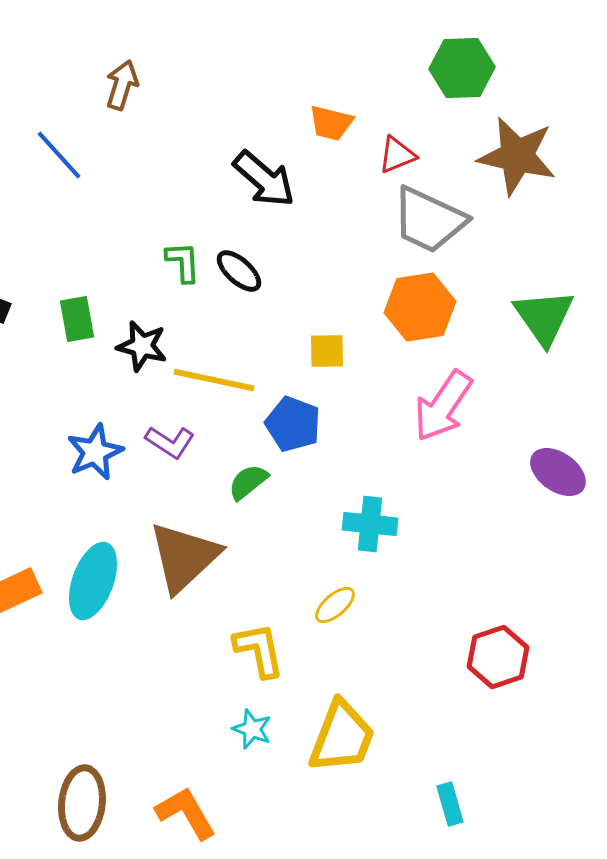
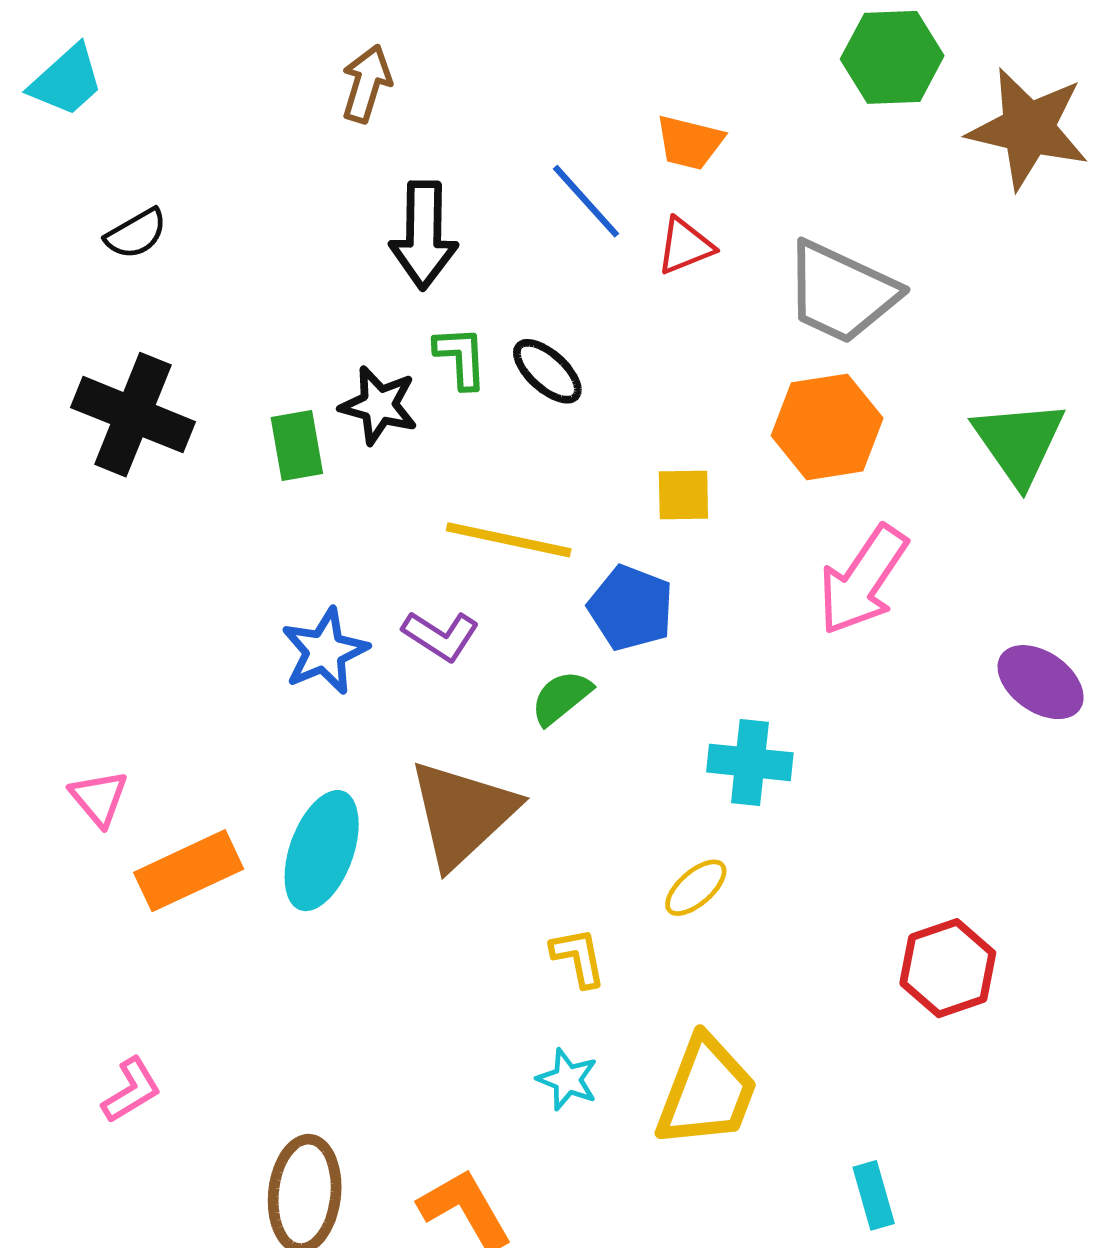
blue line: (59, 155) -> (586, 201), moved
red triangle: (397, 155) -> (685, 246), moved
brown star: (517, 156) -> (1028, 129), moved
black arrow: (264, 179) -> (424, 235), moved, turned 50
black star: (142, 346) -> (379, 405), moved
yellow L-shape: (259, 650) -> (578, 957), size x0.7

